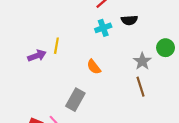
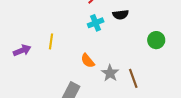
purple arrow: (37, 56) -> (22, 50), moved
gray star: (142, 61) -> (110, 73), moved

